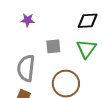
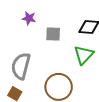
gray square: (53, 46) -> (53, 34), moved

